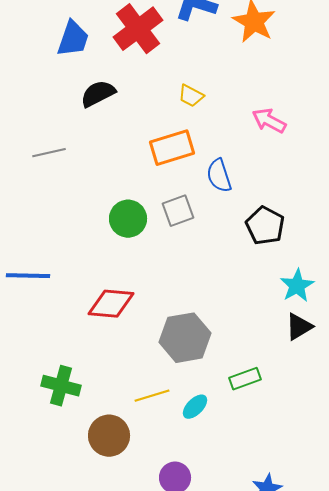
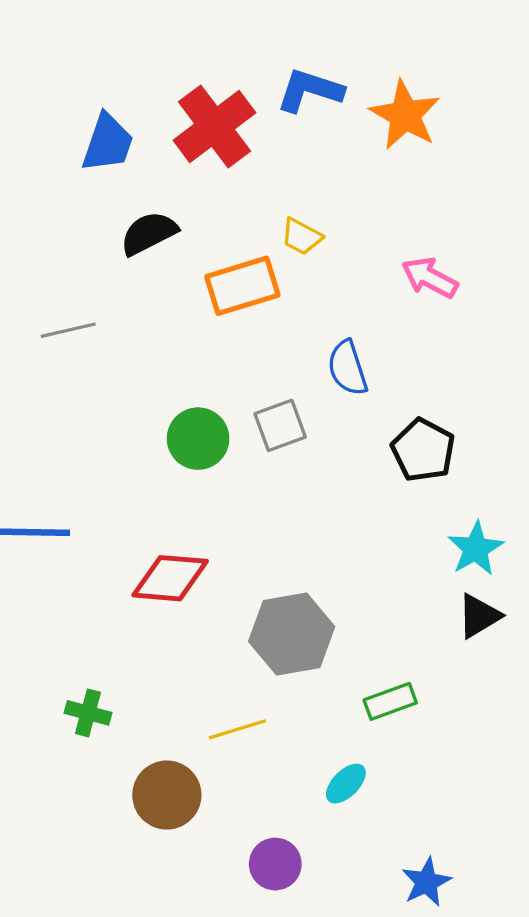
orange rectangle: (172, 148) -> (242, 286), moved
green cross: (61, 386) -> (88, 713), size x0.7
cyan ellipse: (195, 407) -> (346, 784), moved

